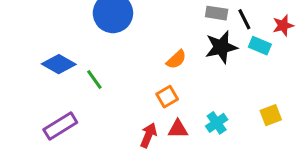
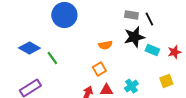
red star: (283, 25) -> (174, 52), moved
cyan rectangle: (260, 46) -> (152, 50), moved
orange semicircle: (176, 59) -> (105, 45), turned 32

